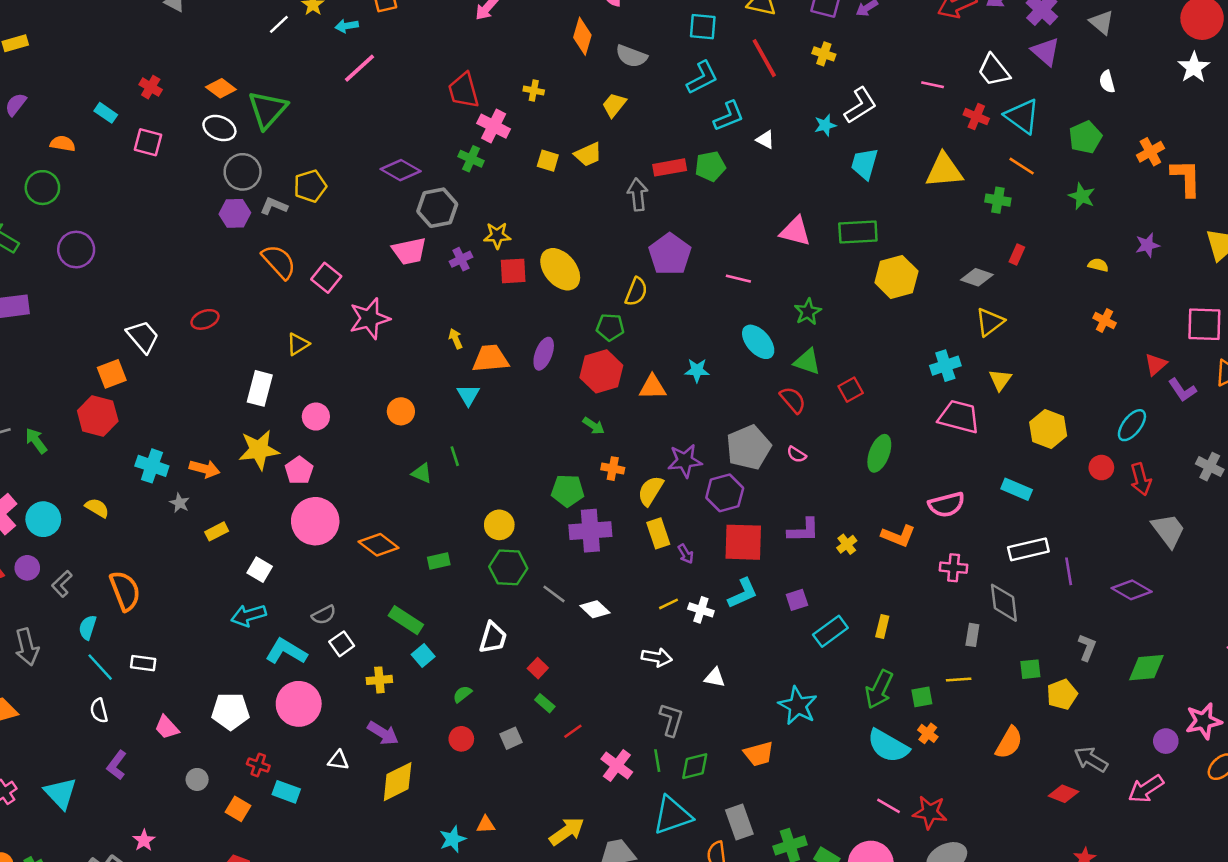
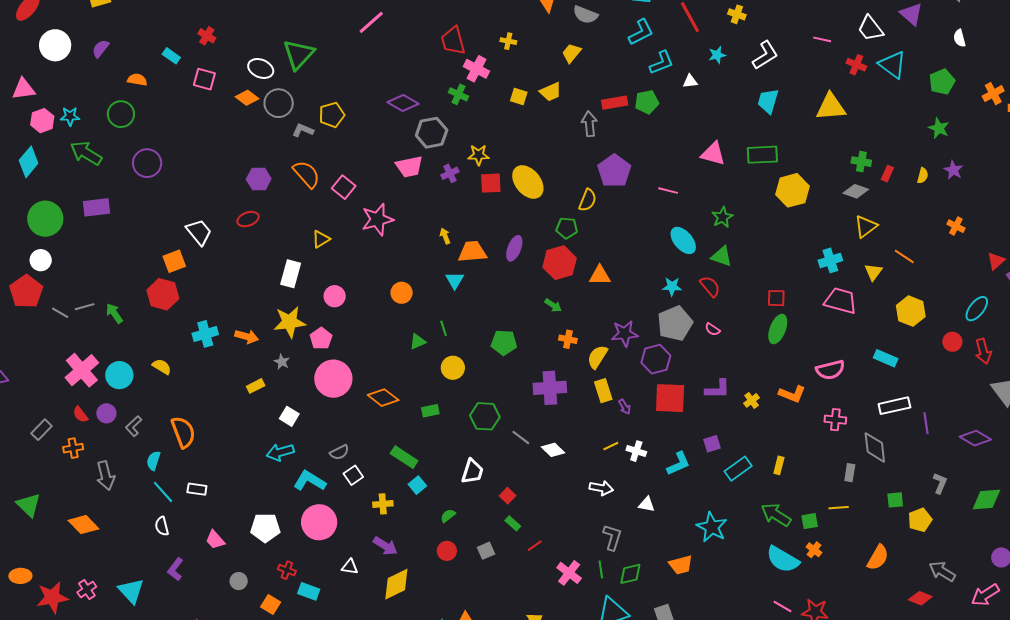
orange diamond: (221, 88) -> (247, 98), moved
cyan star: (825, 125) -> (717, 55), moved
white triangle: (765, 140) -> (690, 81), turned -35
orange line: (1022, 166) -> (904, 256), moved
green cross: (998, 200) -> (861, 162), moved
purple hexagon: (235, 213) -> (259, 179), moved
purple star: (1147, 245) -> (953, 170), moved, turned -30
yellow semicircle: (1098, 265) -> (923, 176), moved, turned 91
cyan star: (697, 370) -> (672, 287), moved
red square: (851, 390) -> (776, 298), moved, turned 30
cyan cross: (152, 466) -> (205, 334), turned -35
green triangle: (422, 473) -> (418, 342), turned -48
green pentagon: (568, 491) -> (504, 342), moved
gray star: (180, 503) -> (282, 362), moved
yellow circle: (499, 525) -> (453, 368), moved
cyan L-shape: (743, 593) -> (678, 464), moved
green arrow: (879, 689) -> (776, 515), turned 96

